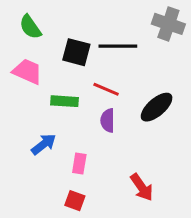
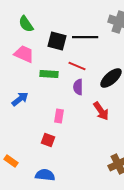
blue arrow: (44, 144) -> (20, 99), moved
red arrow: (142, 187) -> (101, 111), moved
red square: (75, 201) -> (48, 140), moved

